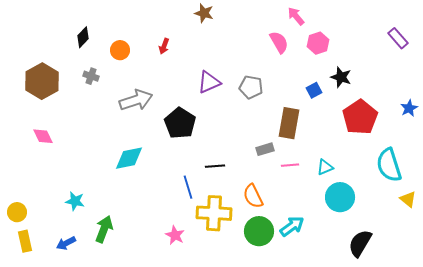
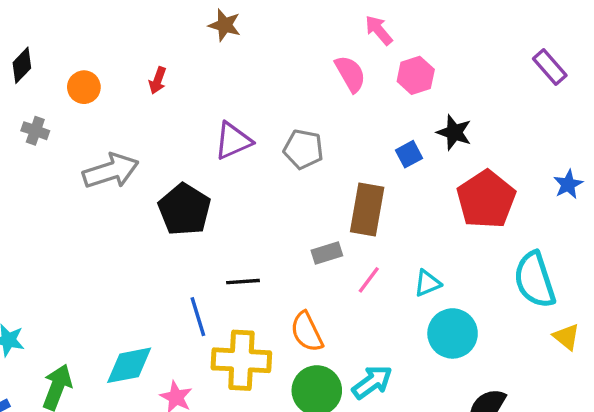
cyan diamond: (129, 158) -> (129, 365), moved
pink line: (290, 165) -> (369, 280), turned -48

